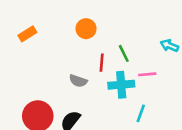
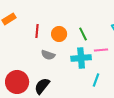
orange circle: (86, 29) -> (59, 34), moved
red line: (102, 63) -> (37, 31), moved

